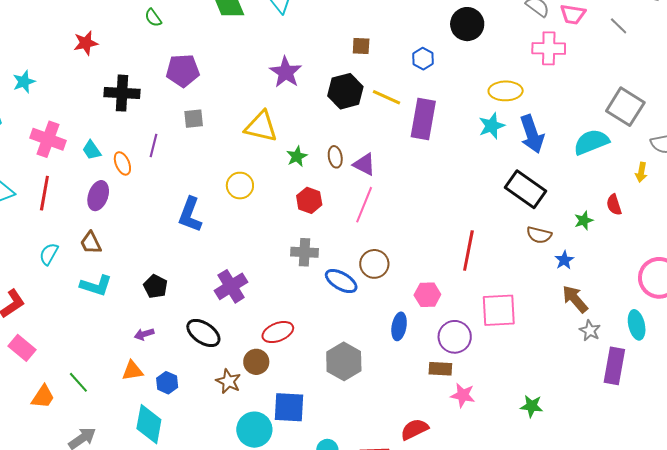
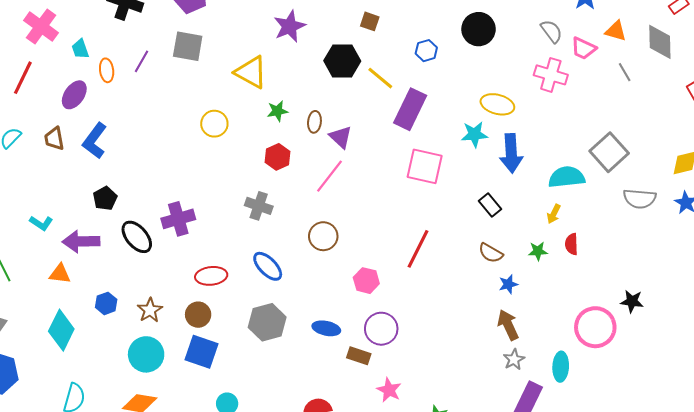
gray square: (194, 119) -> (188, 46), size x1.5
yellow arrow: (641, 172) -> (554, 214), moved
black rectangle: (525, 189) -> (490, 205), size x0.6
blue L-shape: (190, 215) -> (95, 141), moved
blue ellipse: (341, 281) -> (268, 266), moved
cyan L-shape: (96, 286) -> (41, 223), moved, size x0.7
pink square: (499, 310) -> (425, 166), moved
blue ellipse: (399, 326) -> (326, 328), moved, turned 76
black ellipse: (203, 333) -> (137, 237), moved
purple arrow: (144, 334) -> (81, 242), size x1.8
brown circle: (256, 362) -> (198, 315), moved
blue hexagon: (167, 383) -> (106, 303), moved
pink star: (463, 395) -> (389, 390), moved
cyan circle: (254, 430) -> (146, 354), moved

